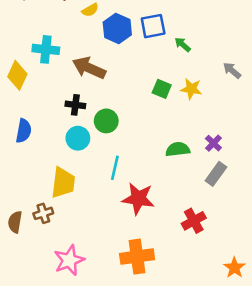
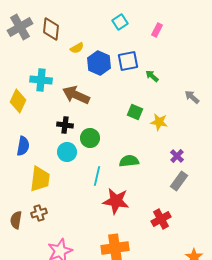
yellow star: (191, 89) -> (159, 122), moved
green semicircle: (178, 149) -> (129, 161), moved
yellow trapezoid: (63, 183) -> (40, 179), moved

